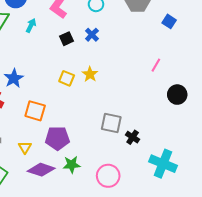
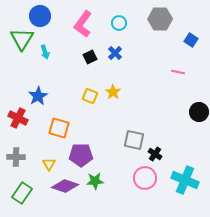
cyan arrow: (31, 26) -> (45, 52), moved, turned 136
pink line: (156, 65) -> (178, 72), moved, turned 72
pink circle: (108, 176) -> (145, 178), moved

